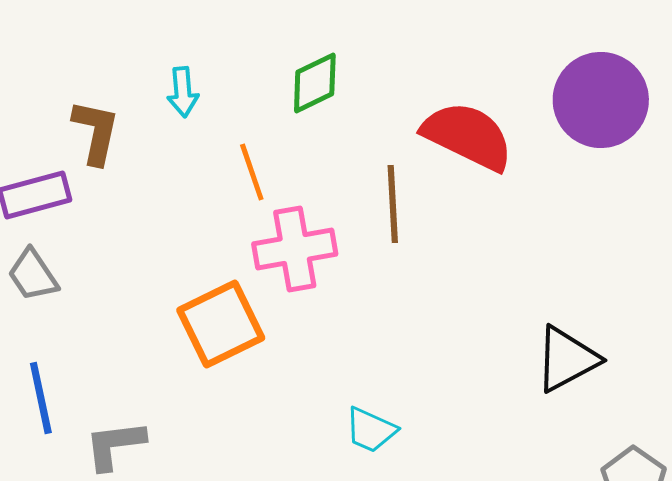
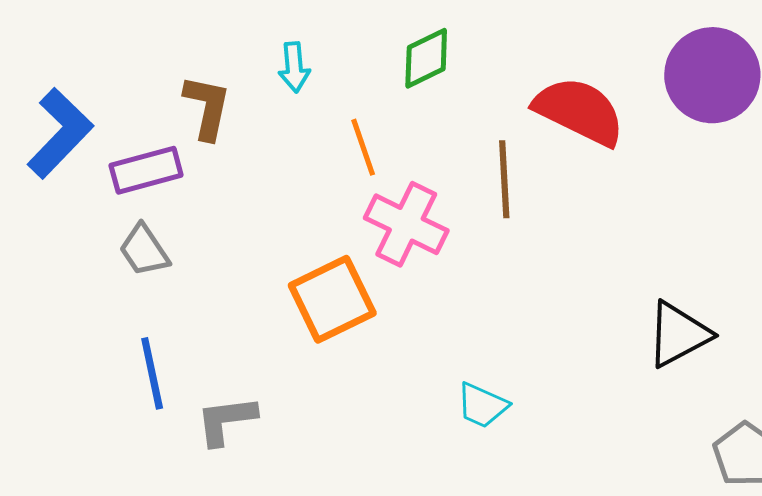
pink cross: (295, 249) -> (406, 224), turned 36

